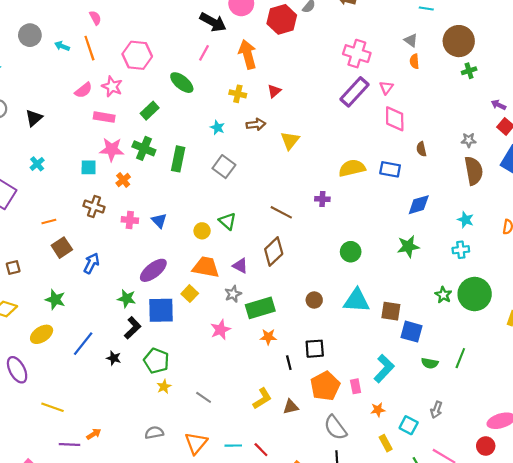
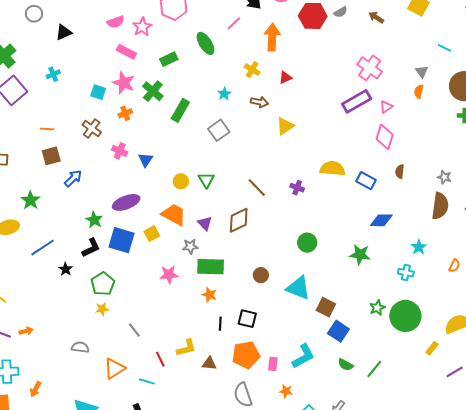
red line: (261, 450) -> (160, 359), moved

